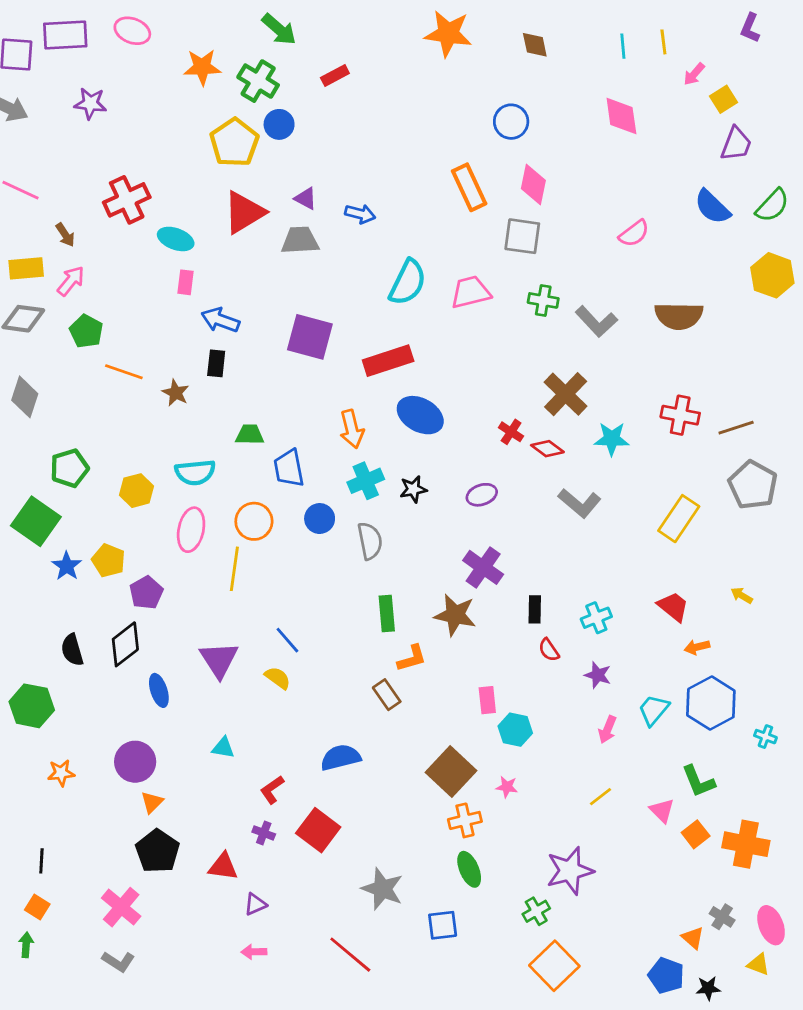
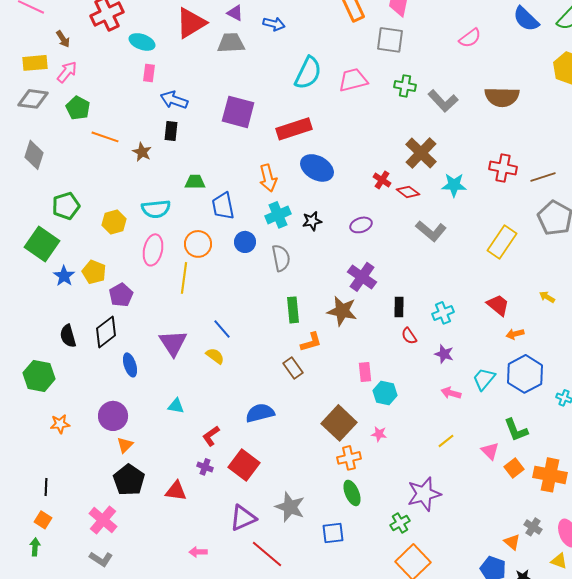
pink arrow: (608, 730) -> (451, 393), turned 84
purple triangle: (255, 904) -> (243, 518), moved, size x1.6

